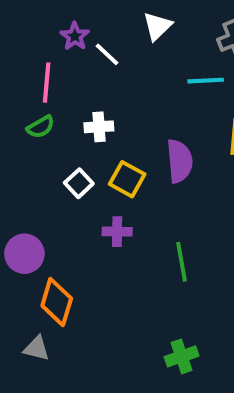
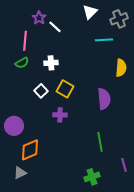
white triangle: (157, 26) -> (90, 12), moved
purple semicircle: (179, 161) -> (104, 99), moved
green line: (182, 262) -> (100, 142), moved
orange diamond: (57, 302) -> (30, 150), turned 50
gray triangle: (37, 348) -> (20, 173), turned -40

